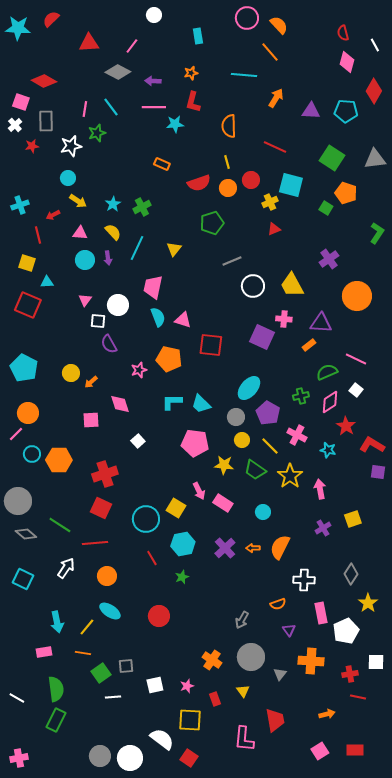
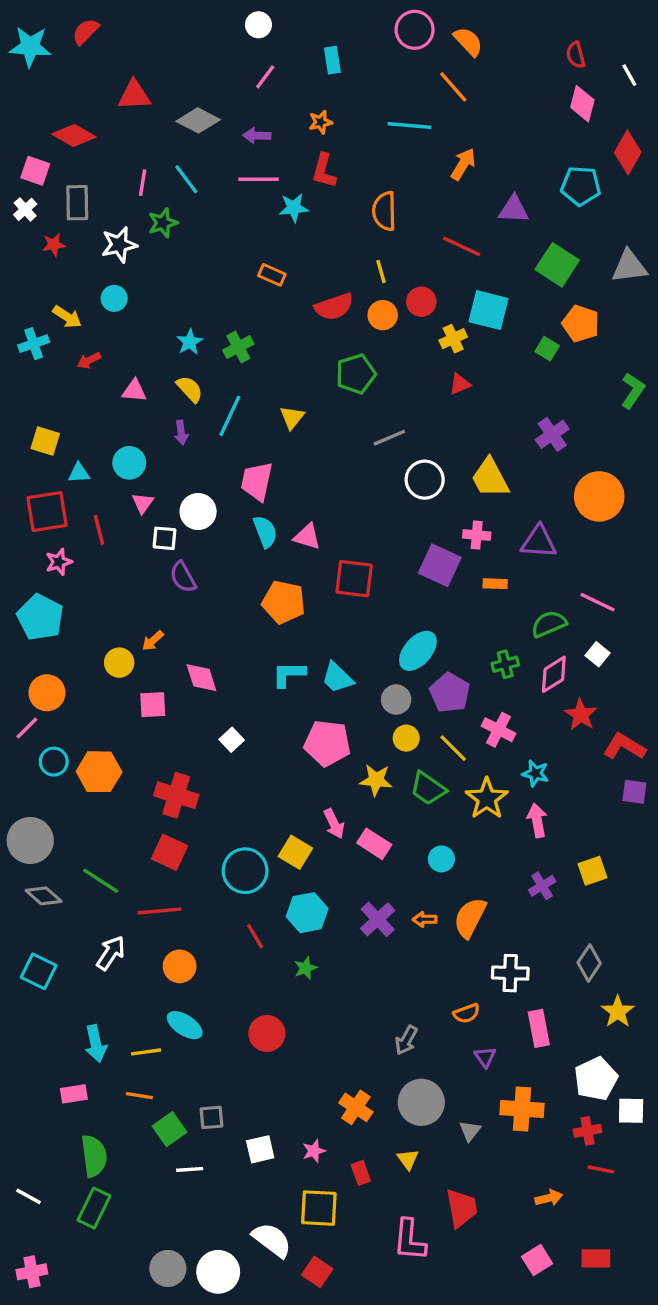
red triangle: (89, 43) -> (134, 95), moved
pink line: (132, 46) -> (265, 77), moved
purple triangle: (311, 111) -> (514, 209), moved
yellow arrow: (78, 201) -> (67, 317), moved
red line: (38, 235) -> (99, 530), moved
cyan circle: (85, 260) -> (129, 463), moved
red square: (28, 305) -> (47, 512), turned -32
orange rectangle: (309, 345) -> (495, 584), moved, turned 40
pink star: (139, 370) -> (59, 562), moved
yellow circle: (71, 373) -> (119, 663), moved
cyan star: (328, 450) -> (535, 773), moved
red cross: (105, 474) -> (176, 795), turned 35
yellow line: (87, 627) -> (146, 1052), turned 42
white pentagon: (346, 631) -> (596, 1079), moved
white line: (17, 698) -> (29, 1196), moved

